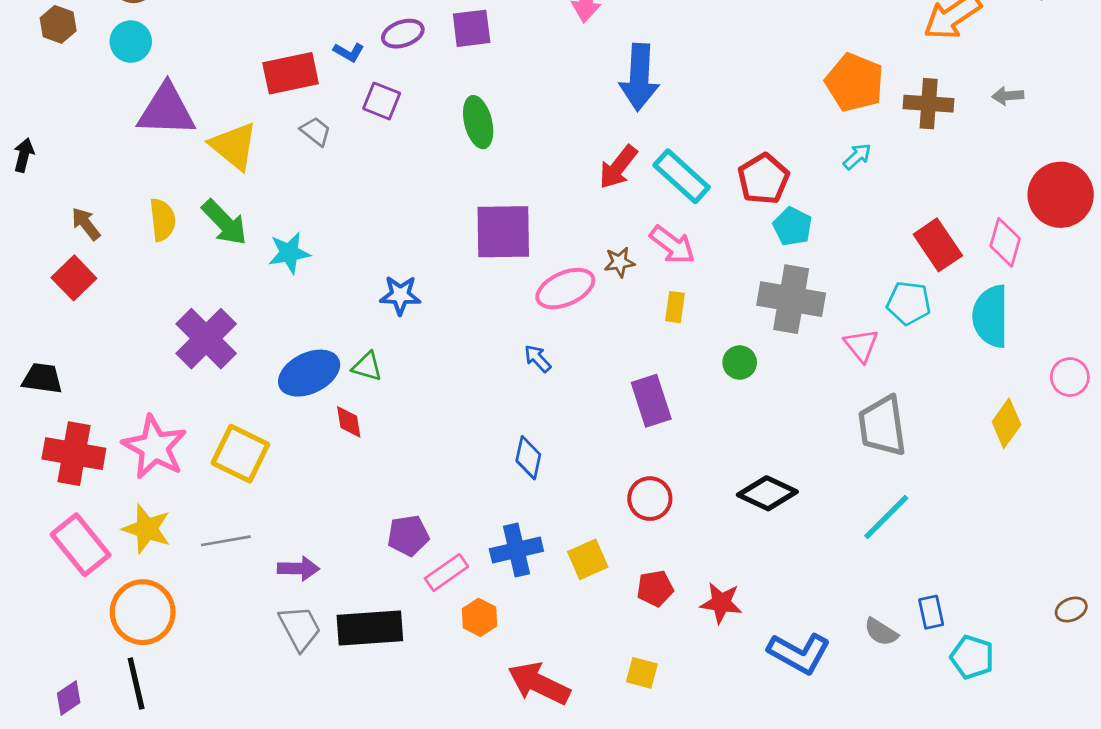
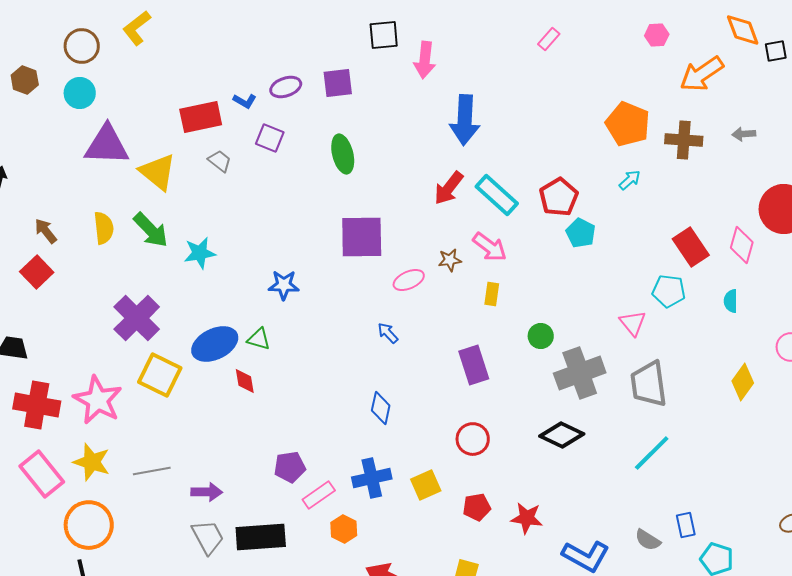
pink ellipse: (565, 289) -> (409, 280), size x0.7
gray cross: (791, 299) -> (580, 373), moved, turned -30
cyan semicircle: (991, 316) -> (731, 301), size x0.5
yellow square: (240, 454) -> (160, 375), moved

